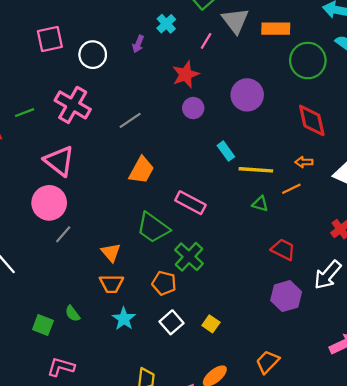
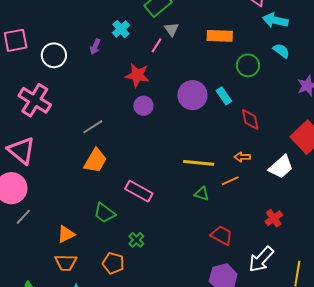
gray triangle: (235, 21) -> (171, 29), moved, size x0.6
green circle: (308, 61) -> (248, 65), size x0.7
red star: (186, 74) -> (137, 75), turned 30
gray line: (130, 120) -> (93, 127), moved
red diamond: (312, 120) -> (250, 120), size x0.7
cyan rectangle: (226, 151) -> (224, 96), moved
green trapezoid: (153, 228) -> (104, 213), size x0.7
orange triangle: (111, 252) -> (66, 234), turned 42
green cross: (189, 257) -> (136, 240), size x0.6

